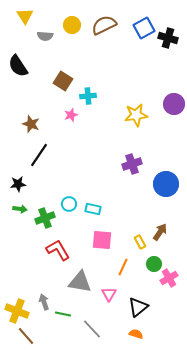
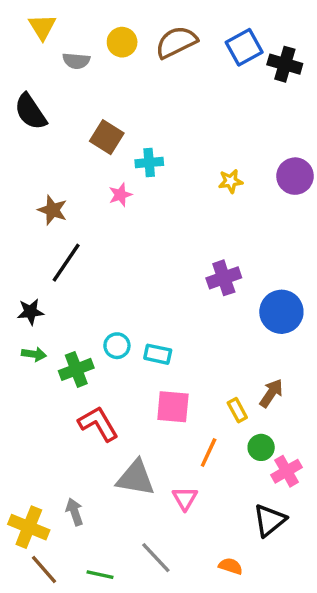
yellow star: (136, 115) -> (231, 181), moved, size x0.6
black triangle: (138, 307) -> (270, 520), moved
green line: (63, 314) -> (100, 575), moved

